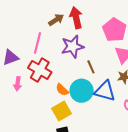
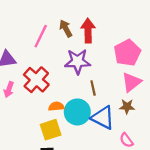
brown arrow: (56, 20) -> (66, 28), turned -98
pink line: (38, 43) -> (41, 36), moved
orange semicircle: (62, 90) -> (56, 106), turned 120

